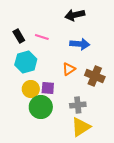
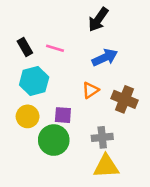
black arrow: (75, 15) -> (98, 19), turned -42
blue arrow: (80, 44) -> (105, 57), turned -30
yellow circle: (31, 89) -> (28, 116), moved
yellow triangle: (81, 127) -> (106, 166), turned 30

